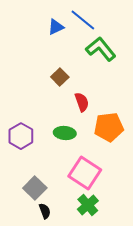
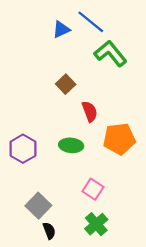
pink square: (85, 173) -> (93, 189), size x0.6

